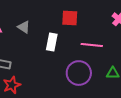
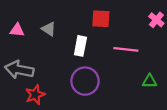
purple circle: (79, 73) -> (85, 81), moved

